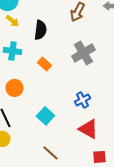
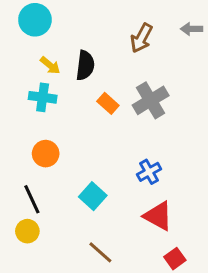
yellow arrow: (12, 21) -> (50, 65), moved
orange rectangle: (44, 64) -> (108, 103), moved
red square: (99, 157) -> (175, 259), turned -32

